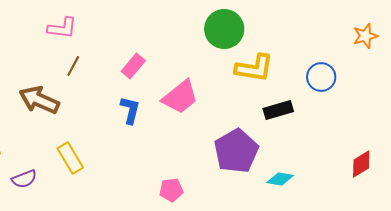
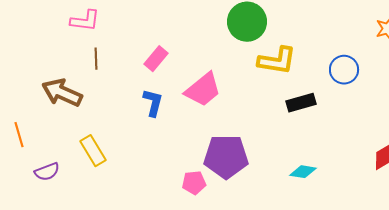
brown line: (73, 66) -> (96, 59), turned -30
purple pentagon: (236, 151) -> (226, 157), moved, turned 30

